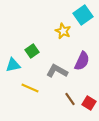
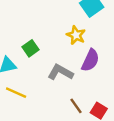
yellow star: (63, 31) -> (76, 35), moved
yellow line: (30, 88) -> (16, 93), moved

